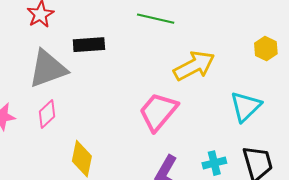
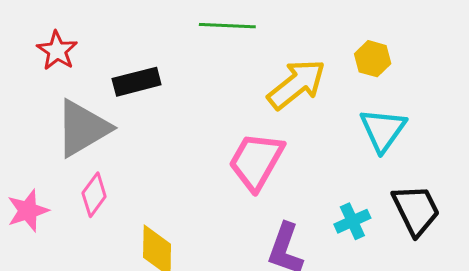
yellow hexagon: (266, 49) -> (373, 59), moved

